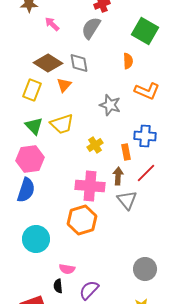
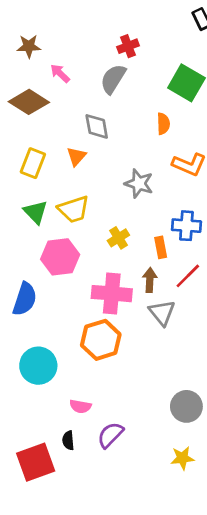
brown diamond: (48, 63) -> (29, 102), moved
pink hexagon: (30, 159) -> (60, 257), moved
black semicircle: (58, 286) -> (68, 440), moved

